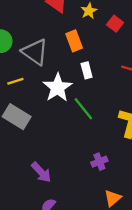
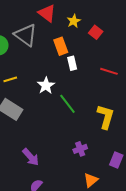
gray triangle: (35, 52) -> (26, 35), moved
white rectangle: (87, 70) -> (72, 63), moved
white star: (58, 88) -> (46, 86), size x0.7

